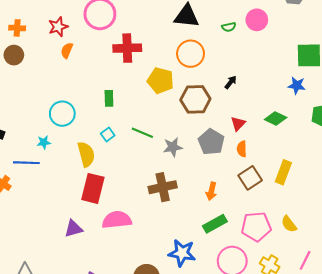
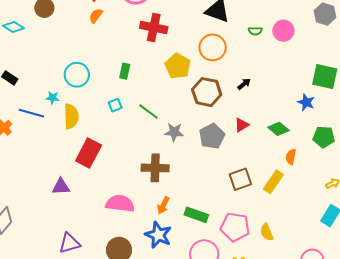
orange semicircle: (242, 149) -> (291, 157), moved
yellow semicircle: (86, 154) -> (71, 116), moved
orange arrow: (211, 191) -> (163, 205), moved
pink semicircle: (117, 220) -> (120, 204), moved
green rectangle: (215, 224) -> (196, 215), turned 35

